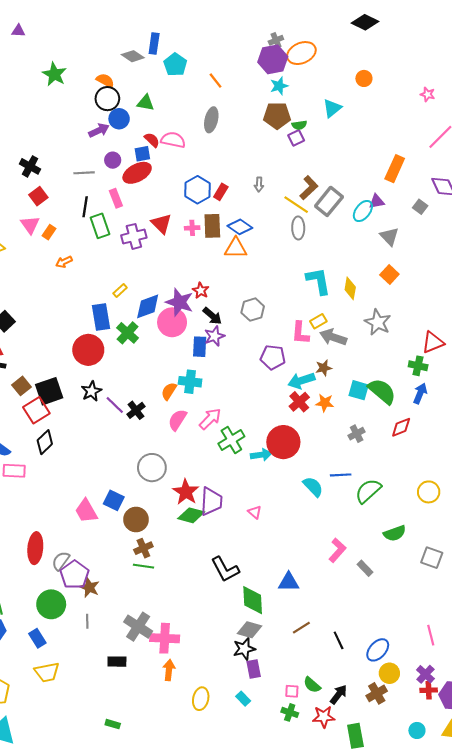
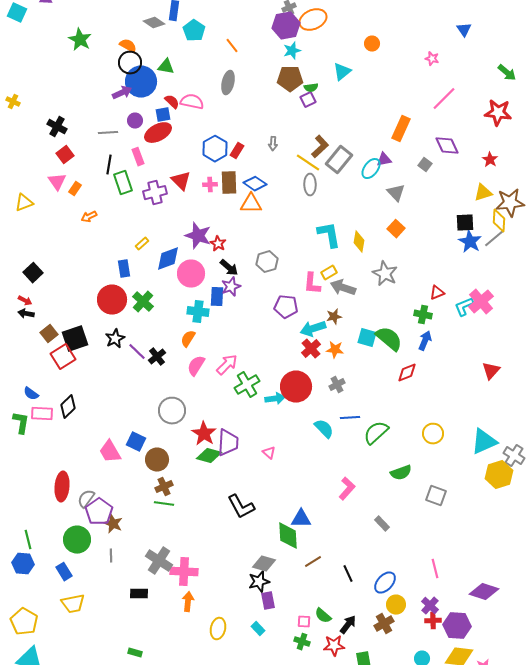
blue circle: (119, 119) -> (141, 82), size x1.6
purple star: (179, 302) -> (198, 236), moved
blue rectangle: (101, 317) -> (124, 269), size x0.7
green cross: (128, 333) -> (143, 302), moved
red triangle: (433, 342) -> (437, 293), size x0.7
cyan cross: (190, 382) -> (198, 312), moved
gray cross: (357, 434) -> (337, 385), moved
black diamond: (45, 442) -> (68, 407), moved
gray rectangle: (365, 568) -> (382, 524), moved
green diamond: (253, 600) -> (288, 536), moved

